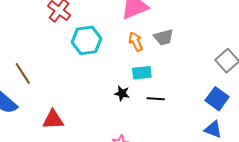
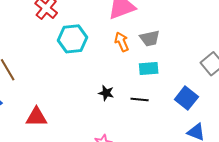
cyan rectangle: (142, 73) -> (149, 69), moved
blue square: (217, 99) -> (186, 98), moved

